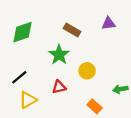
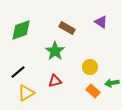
purple triangle: (109, 23) -> (101, 22), turned 40
yellow circle: (87, 71) -> (90, 67), moved
orange rectangle: (95, 106) -> (93, 91), moved

